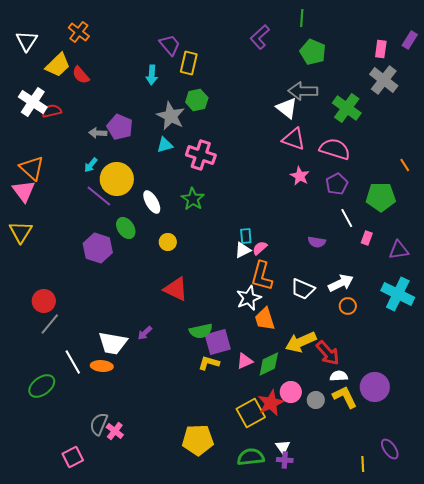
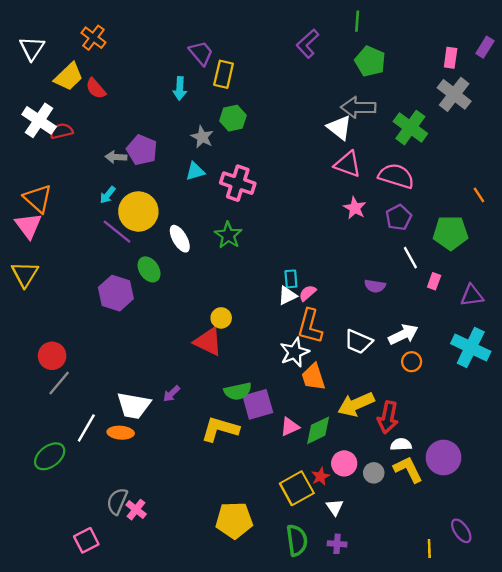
gray star: (171, 116) -> (202, 137), size x0.7
yellow circle: (168, 242) -> (221, 318), moved
red arrow: (328, 353) -> (388, 417), turned 52
white line: (73, 362) -> (86, 428), turned 60
yellow L-shape: (209, 363) -> (220, 429), moved, size x1.5
red star: (271, 403) -> (321, 476), size x0.6
white triangle: (283, 447) -> (335, 507), moved
green semicircle: (251, 457) -> (297, 540), turned 88

